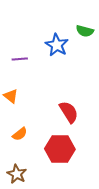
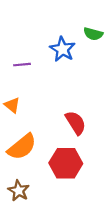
orange semicircle: (20, 134) -> (22, 147), size x1.8

